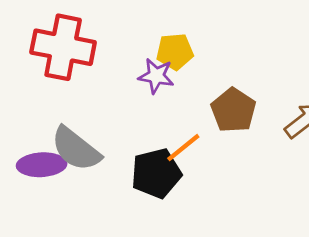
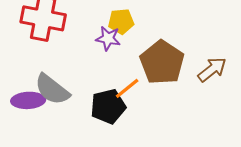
brown pentagon: (234, 110) -> (162, 62), size x1.4

